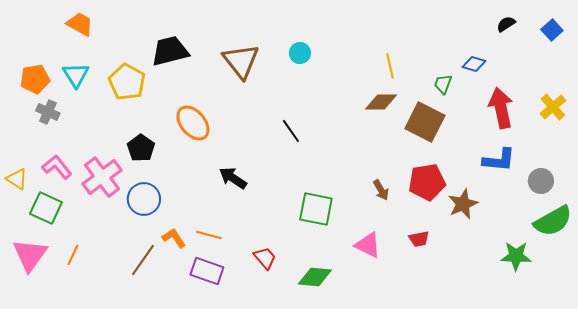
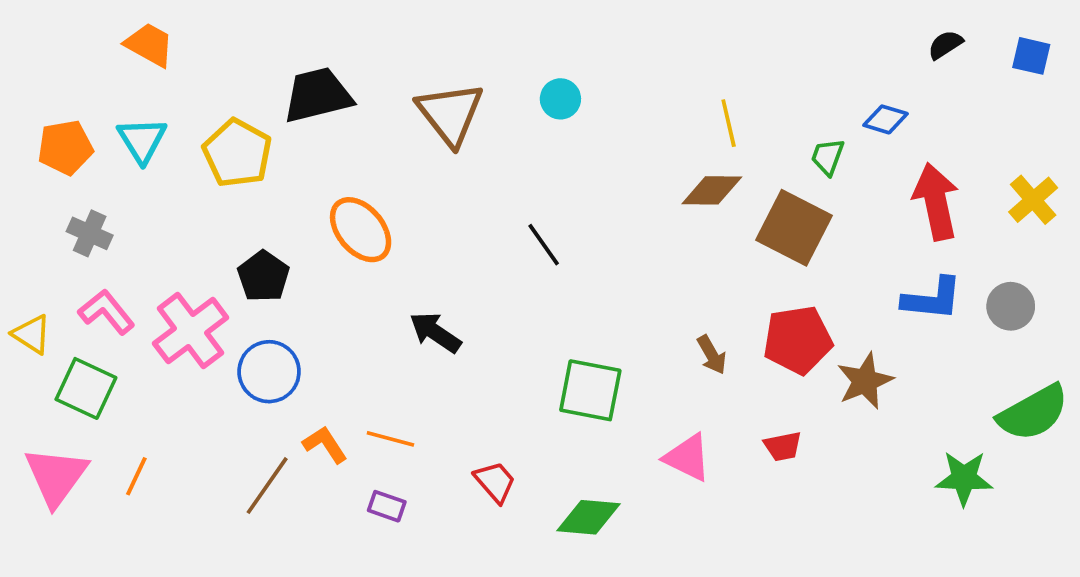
blue square: (552, 30) -> (1031, 56), turned -35
gray cross: (48, 112) -> (90, 233), moved
gray circle: (541, 181) -> (1011, 306), moved
purple rectangle: (207, 271) -> (387, 506), size x0.6

